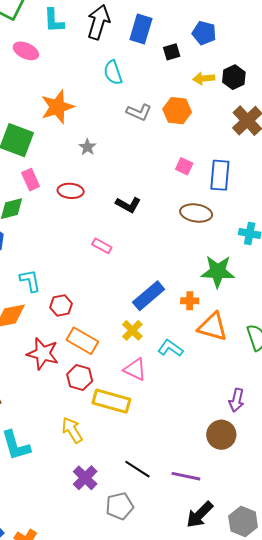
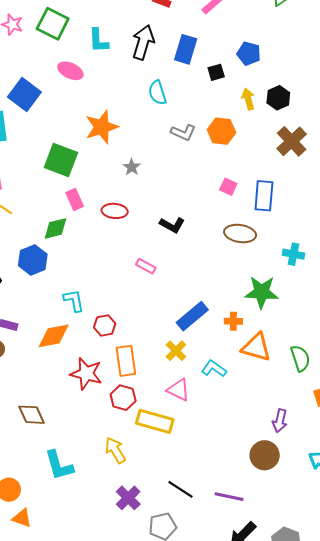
yellow arrow: (204, 78) -> (248, 99), turned 80
orange rectangle: (82, 341) -> (126, 361), turned 52

